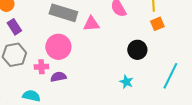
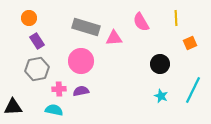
orange square: (157, 24) -> (190, 43), moved
pink cross: (41, 67) -> (59, 89), moved
cyan star: (126, 82) -> (161, 96), moved

